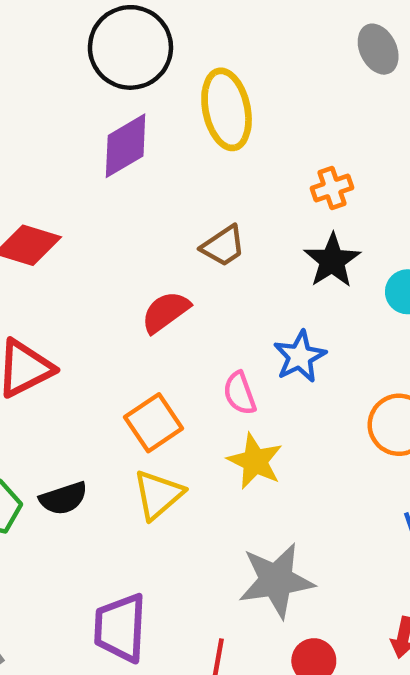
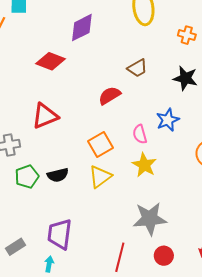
purple diamond: (126, 146) -> (82, 28), moved
orange cross: (332, 188) -> (187, 35), moved, turned 30
black star: (332, 261) -> (185, 78), turned -30
purple trapezoid: (120, 628) -> (60, 234), moved

